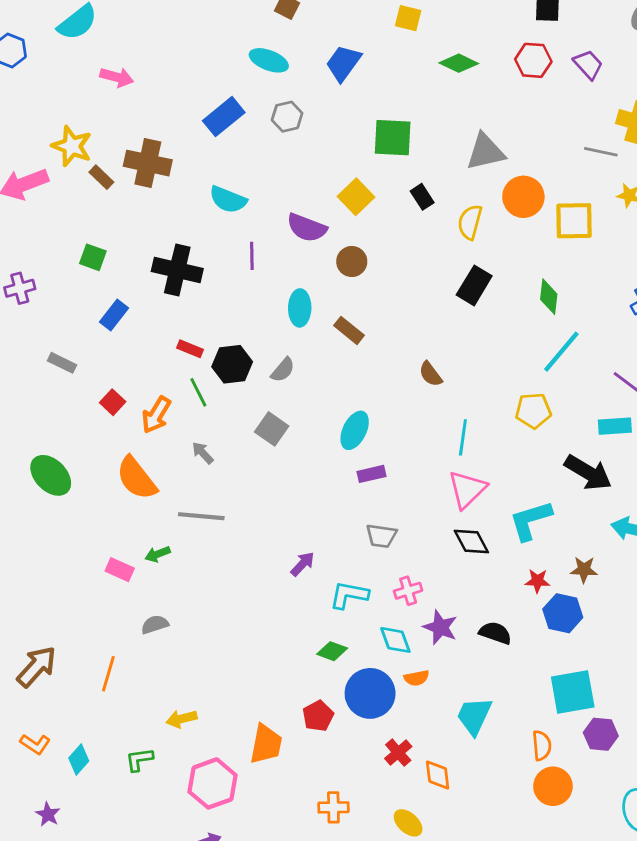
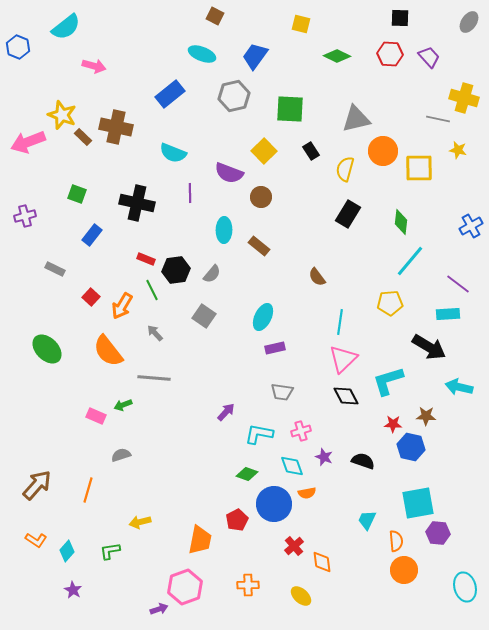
gray hexagon: (287, 117) -> (234, 96), moved, size x1.4
purple star: (440, 627) -> (324, 457), size x0.7
cyan trapezoid: (474, 716) -> (367, 520), moved, size x0.7
pink hexagon: (212, 783) -> (185, 587), moved
purple star: (48, 814) -> (73, 590), moved

